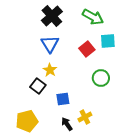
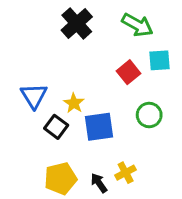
blue triangle: (50, 44) -> (34, 96), moved
blue square: (63, 99) -> (99, 127), moved, size x1.5
yellow pentagon: (27, 121) -> (61, 179), moved

